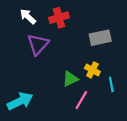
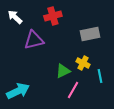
white arrow: (28, 17) -> (15, 17), moved
purple triangle: (38, 44) -> (34, 40), turned 35

